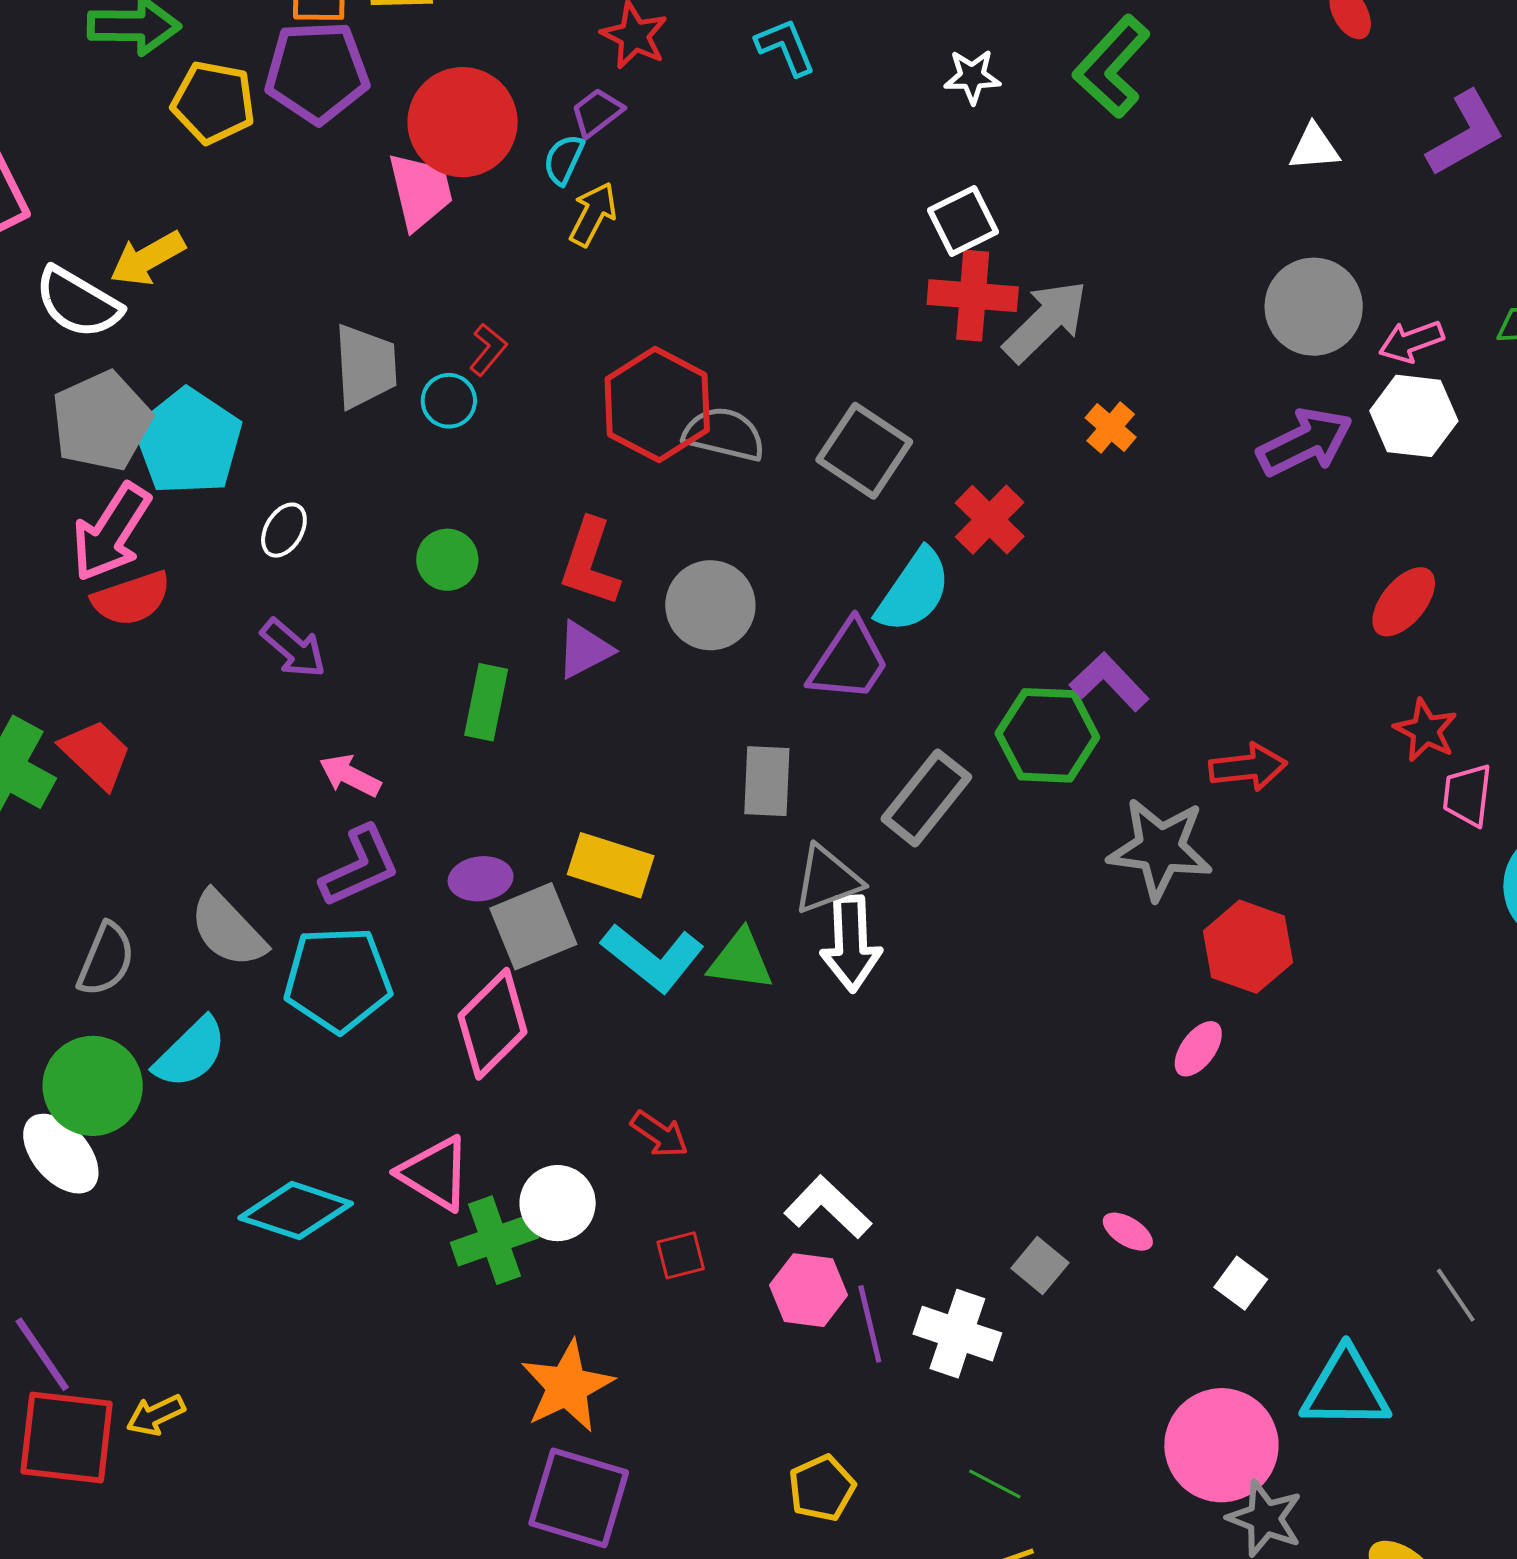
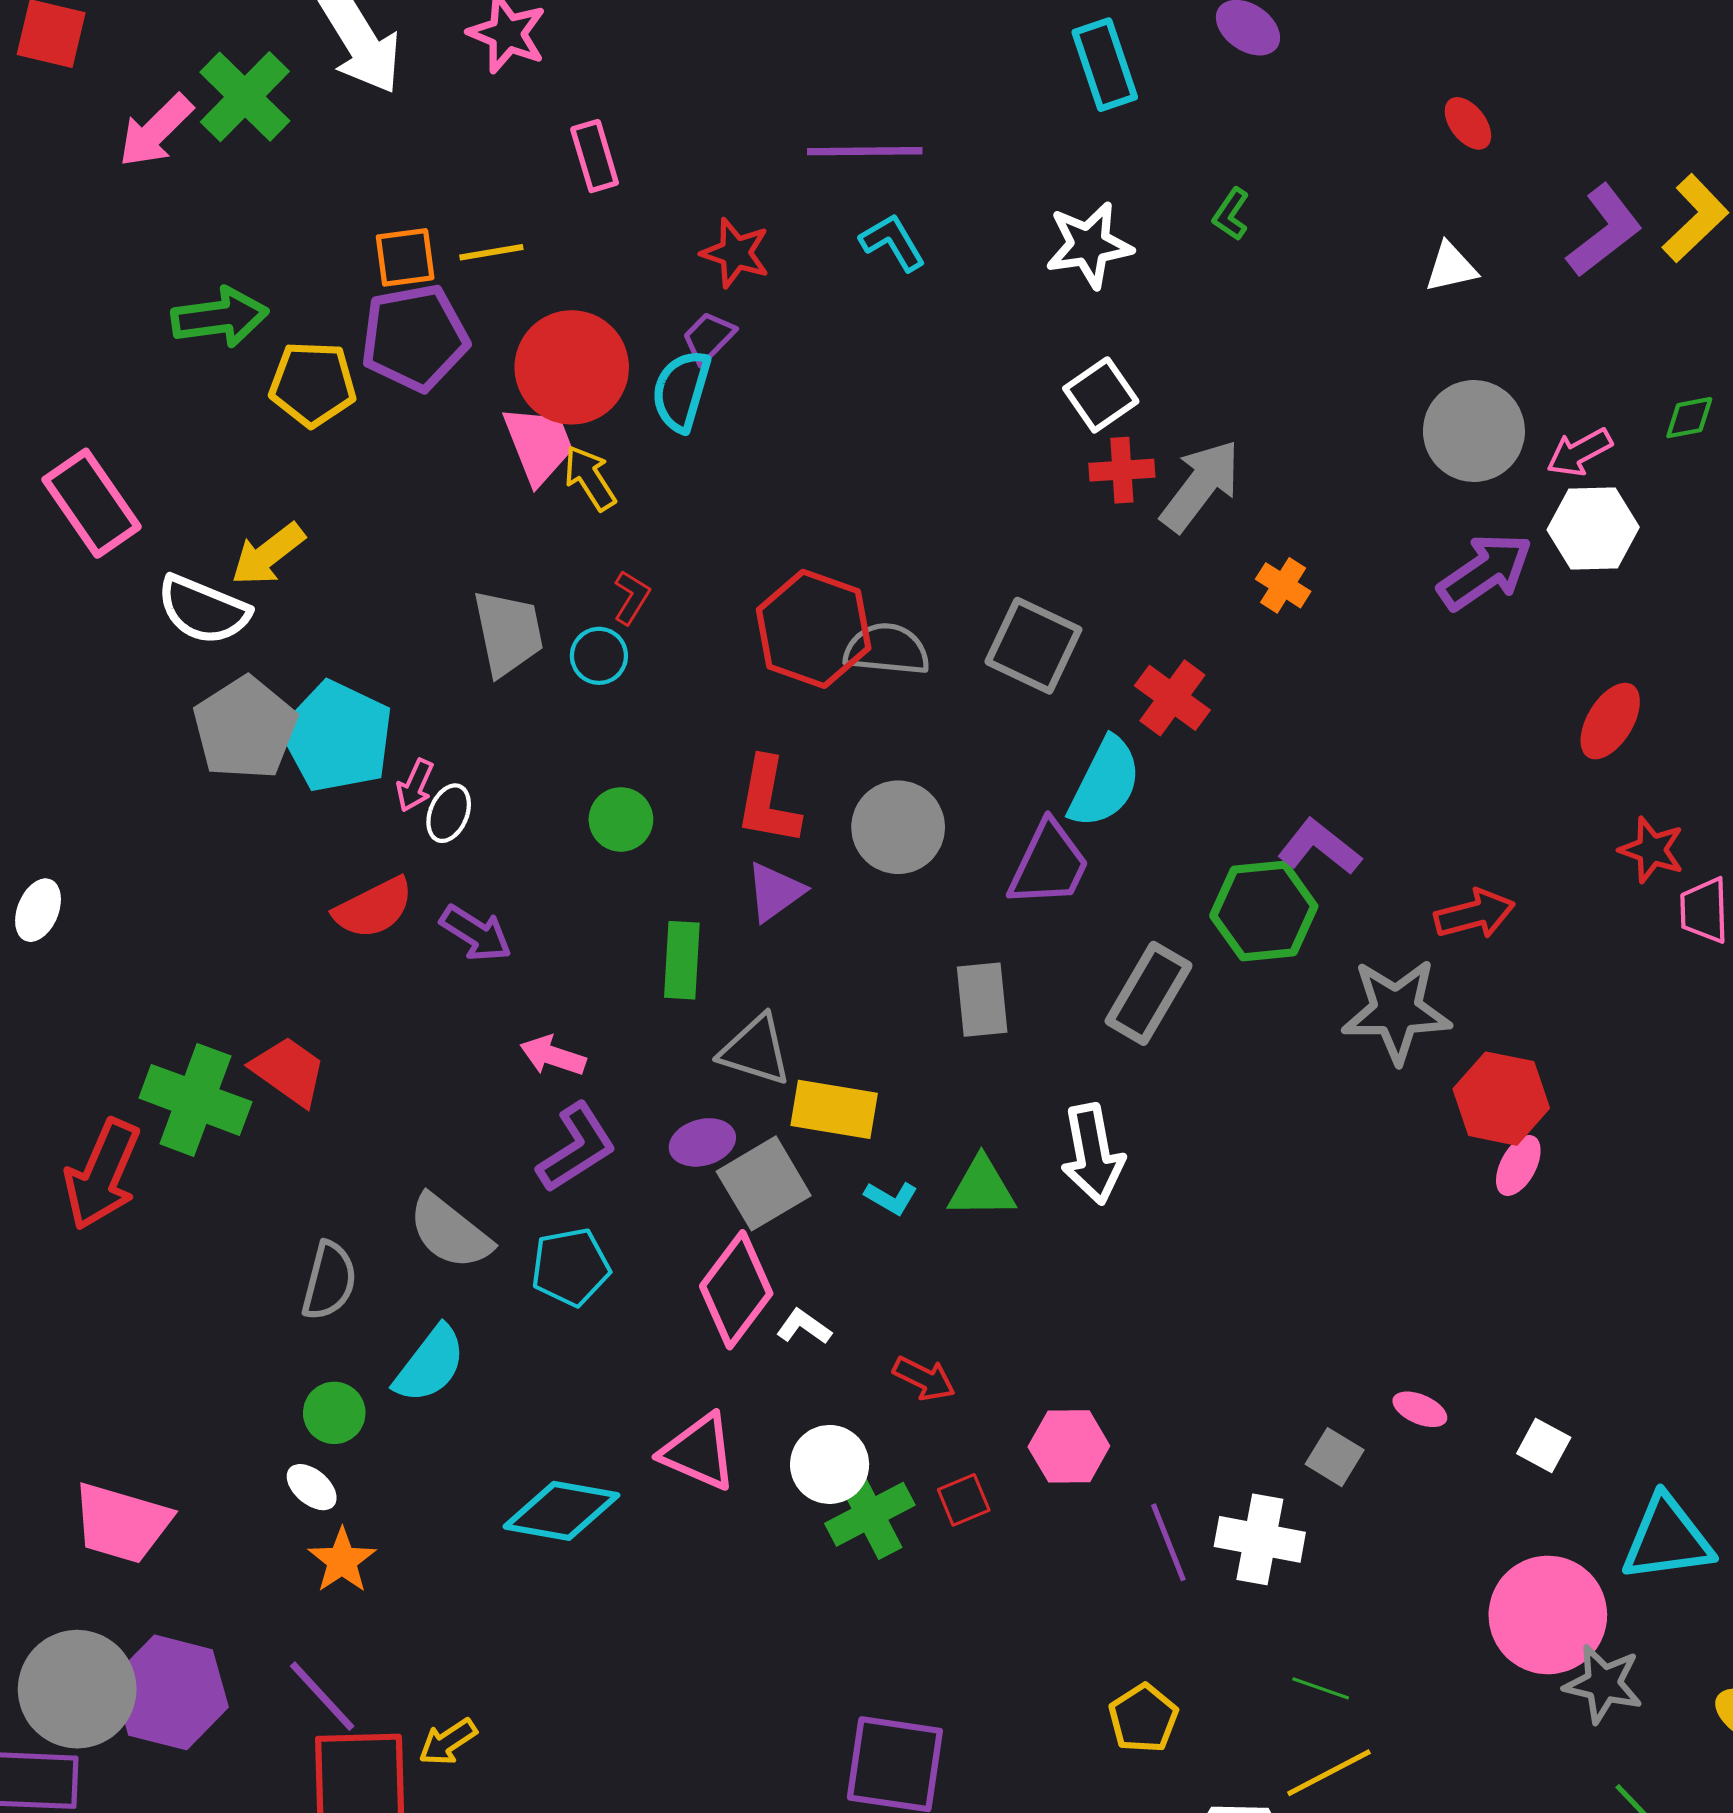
green L-shape: (1112, 67) -> (1231, 214), size x0.5
white star: (972, 76) -> (1089, 245), size x1.5
cyan semicircle: (564, 160) -> (681, 391), size x1.5
yellow arrow: (593, 214) -> (590, 478), moved, turned -52
red cross: (973, 296) -> (1122, 470), size x0.7
pink arrow: (111, 532) -> (415, 785), moved, size x0.5
red semicircle: (131, 599) -> (374, 908), moved
gray triangle: (827, 880) -> (756, 1050), moved, turned 46
cyan L-shape: (653, 958) -> (891, 1198), size x0.5
cyan pentagon: (338, 979) -> (571, 1267), size x0.7
pink ellipse: (1198, 1049) -> (1518, 1165), moved
green circle: (93, 1086) -> (334, 1413), size x0.6
white ellipse: (61, 1154) -> (312, 1487), size x0.6
white L-shape: (828, 1207) -> (804, 1327), moved, size x0.6
green cross: (495, 1240) -> (870, 1514), moved
pink hexagon: (809, 1290) -> (1069, 1446), moved
orange star: (567, 1386) -> (342, 1561), moved, size x0.7

